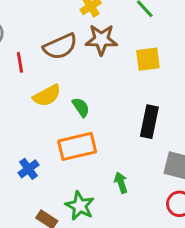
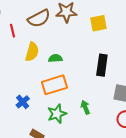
yellow semicircle: (47, 96) -> (32, 52), turned -42
green semicircle: (81, 107) -> (55, 58), turned -56
green star: (80, 206) -> (57, 114), moved, turned 30

